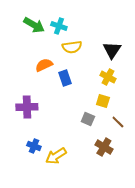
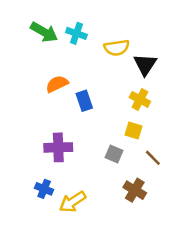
yellow semicircle: (72, 47) -> (117, 48), moved
purple cross: (27, 107) -> (58, 147), moved

